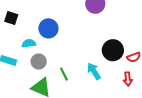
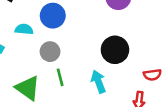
black circle: (113, 50) -> (115, 50), moved
gray circle: (39, 62) -> (50, 52), moved

